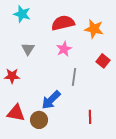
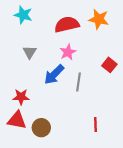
orange star: (94, 29) -> (99, 19), moved
red star: (12, 76) -> (21, 97), moved
blue arrow: (51, 100) -> (54, 74), moved

